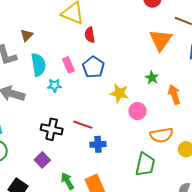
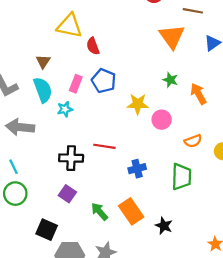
brown triangle: (27, 35) -> (43, 61), moved
pink rectangle: (68, 65) -> (76, 84), turned 56
orange semicircle: (161, 135) -> (193, 141), size x0.7
blue cross: (98, 144) -> (137, 169), moved

